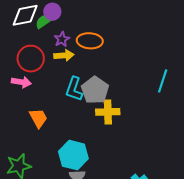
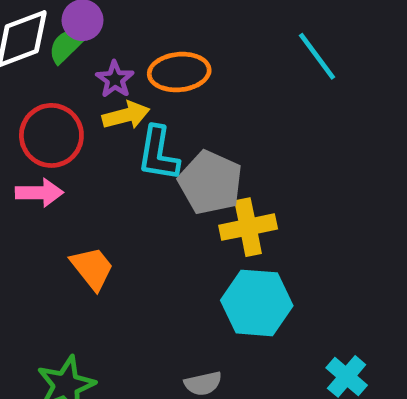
cyan line: (163, 81) -> (317, 56), moved, turned -45
cyan L-shape: (74, 89) -> (158, 154), moved
cyan hexagon: (73, 155) -> (257, 303), moved

